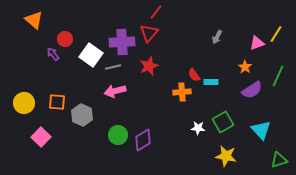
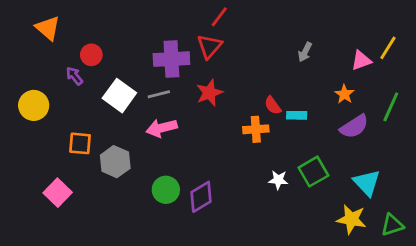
white square: (91, 55) -> (119, 96), moved
yellow circle: (24, 103) -> (34, 105), moved
yellow star: (226, 156) -> (351, 219), moved

